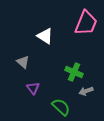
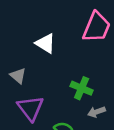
purple triangle: (33, 88) -> (30, 108), size x1.6

